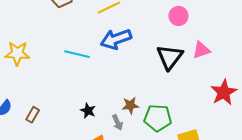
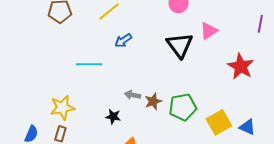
blue arrow: (116, 39) -> (123, 41), size x0.6
yellow star: (17, 53) -> (62, 108), moved
gray arrow: (117, 122) -> (133, 95), moved, turned 140

